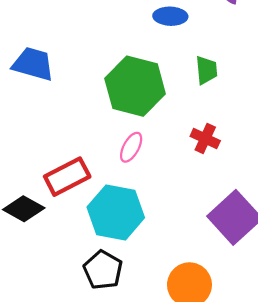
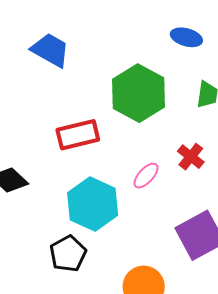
pink ellipse: (131, 147) -> (146, 176), moved
red rectangle: (67, 177) -> (78, 135), moved

